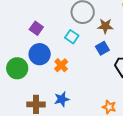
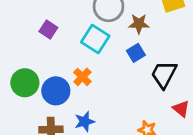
cyan square: (72, 37) -> (95, 39), size x1.5
blue circle: (40, 54) -> (56, 91), moved

